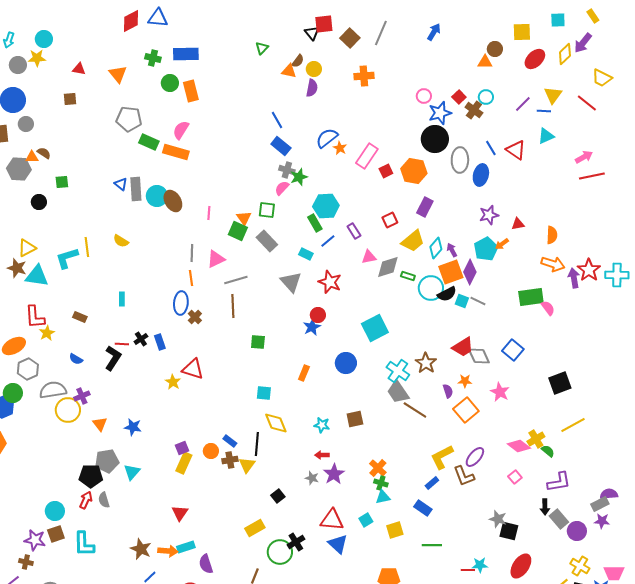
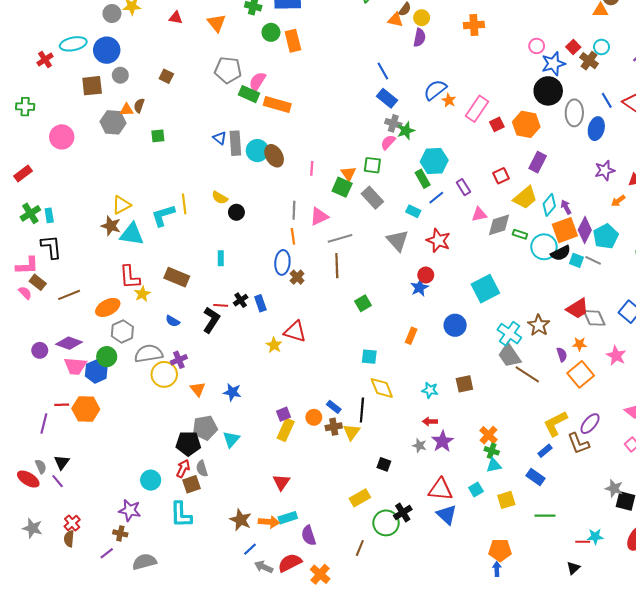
brown square: (70, 99) -> (166, 76), moved, turned 32
pink semicircle: (181, 130) -> (257, 82), moved
brown semicircle: (44, 153) -> (139, 106), turned -104
black circle: (39, 202) -> (236, 212), moved
cyan pentagon: (486, 249) -> (606, 236), moved
brown rectangle: (80, 317) -> (177, 277), size x1.6
green square: (258, 342) -> (363, 303), turned -35
black square: (278, 496) -> (384, 464), turned -32
brown square: (56, 534) -> (191, 484), moved

